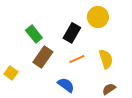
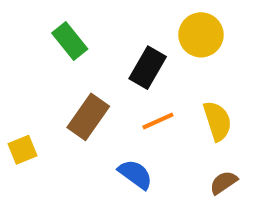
green rectangle: (34, 34) -> (70, 41), moved
yellow square: (11, 73) -> (23, 150), turned 32

